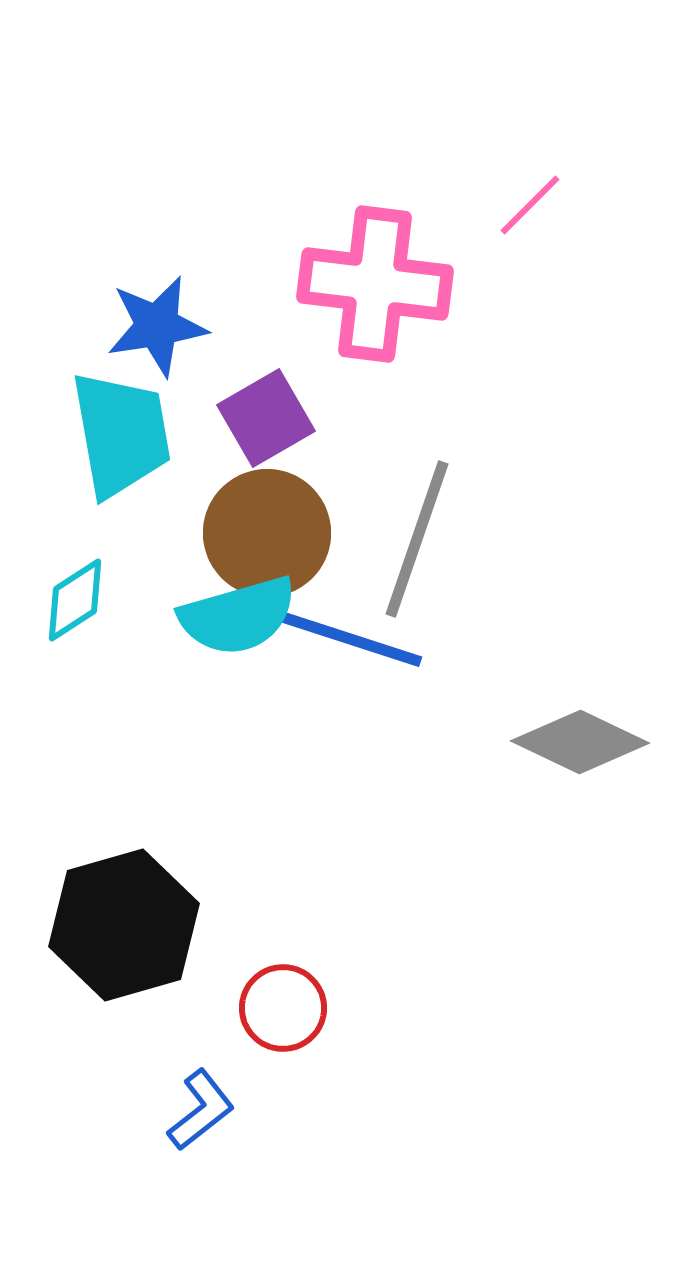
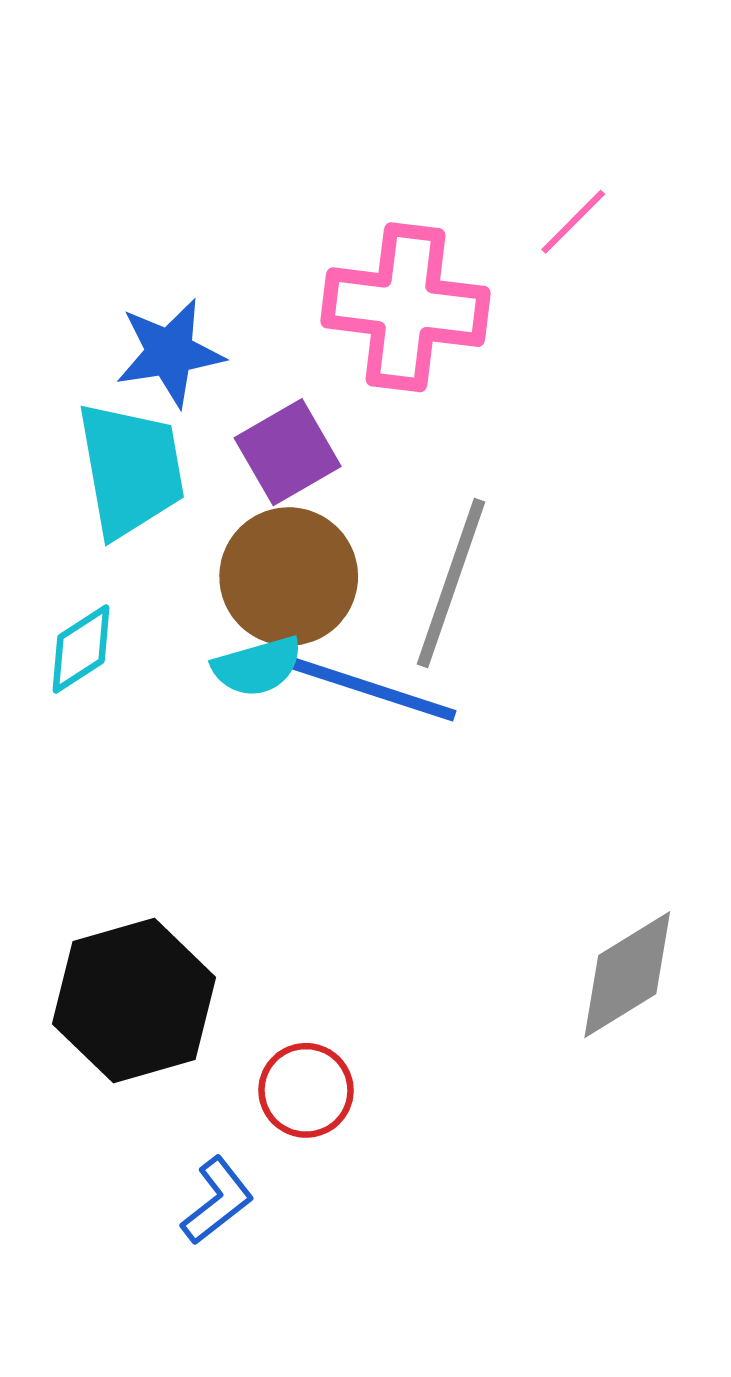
cyan semicircle: (238, 616) -> (257, 666), size x0.7
gray diamond: (580, 742) -> (627, 975), moved, turned -57

